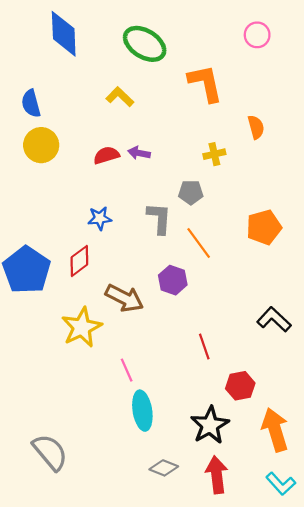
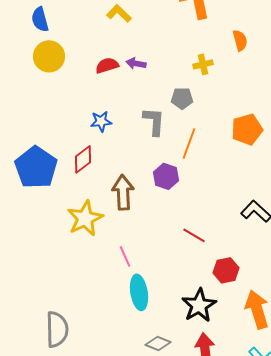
orange line: (199, 243) -> (189, 143), turned 56
brown arrow: (124, 298) -> (123, 192), turned -120
red line: (204, 346) -> (194, 235), turned -40
gray semicircle: (50, 452) -> (57, 329), turned 39

